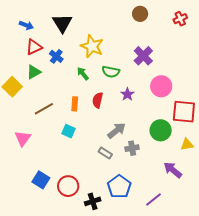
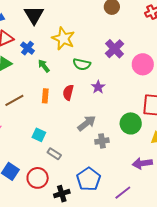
green arrow: (83, 74) -> (44, 66), moved
pink circle: (161, 86) -> (143, 64), moved
cyan square: (69, 131) -> (39, 135), moved
gray rectangle: (105, 153) -> (54, 154), moved
purple arrow: (173, 170) -> (142, 163), turned -48

